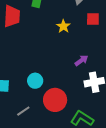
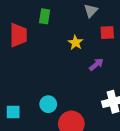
purple arrow: (81, 60) -> (96, 64), moved

